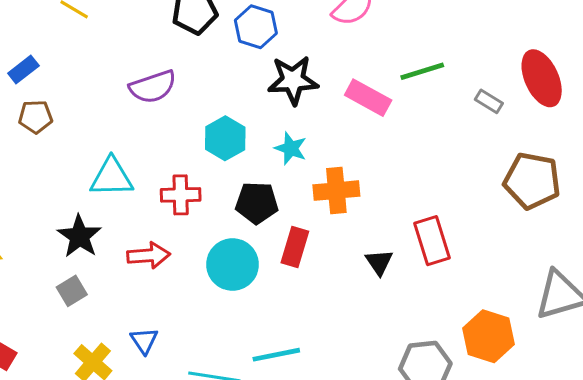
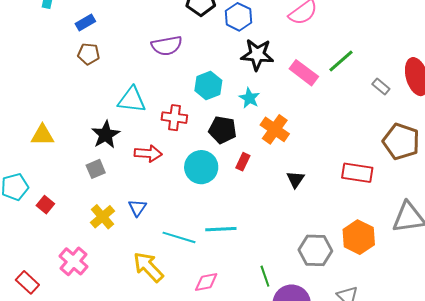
green line: (422, 71) -> (341, 61), turned -32
orange cross: (336, 191) -> (275, 129), turned 32
red rectangle: (432, 241) -> (357, 173), moved, turned -72
red rectangle: (295, 247) -> (243, 162), size x0.7

